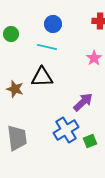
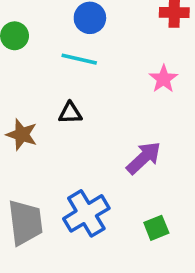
black triangle: (42, 77) -> (70, 113), size x0.6
blue cross: (66, 130) -> (86, 213), moved

